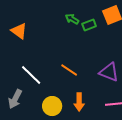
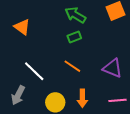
green arrow: (72, 19) -> (75, 15), size x1.5
green rectangle: (89, 25) -> (74, 37), moved

